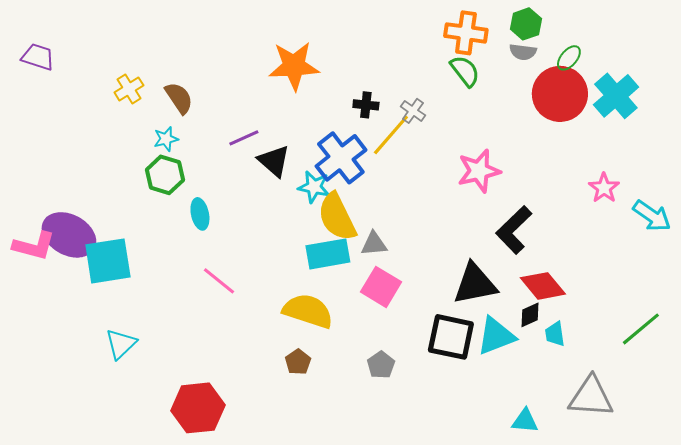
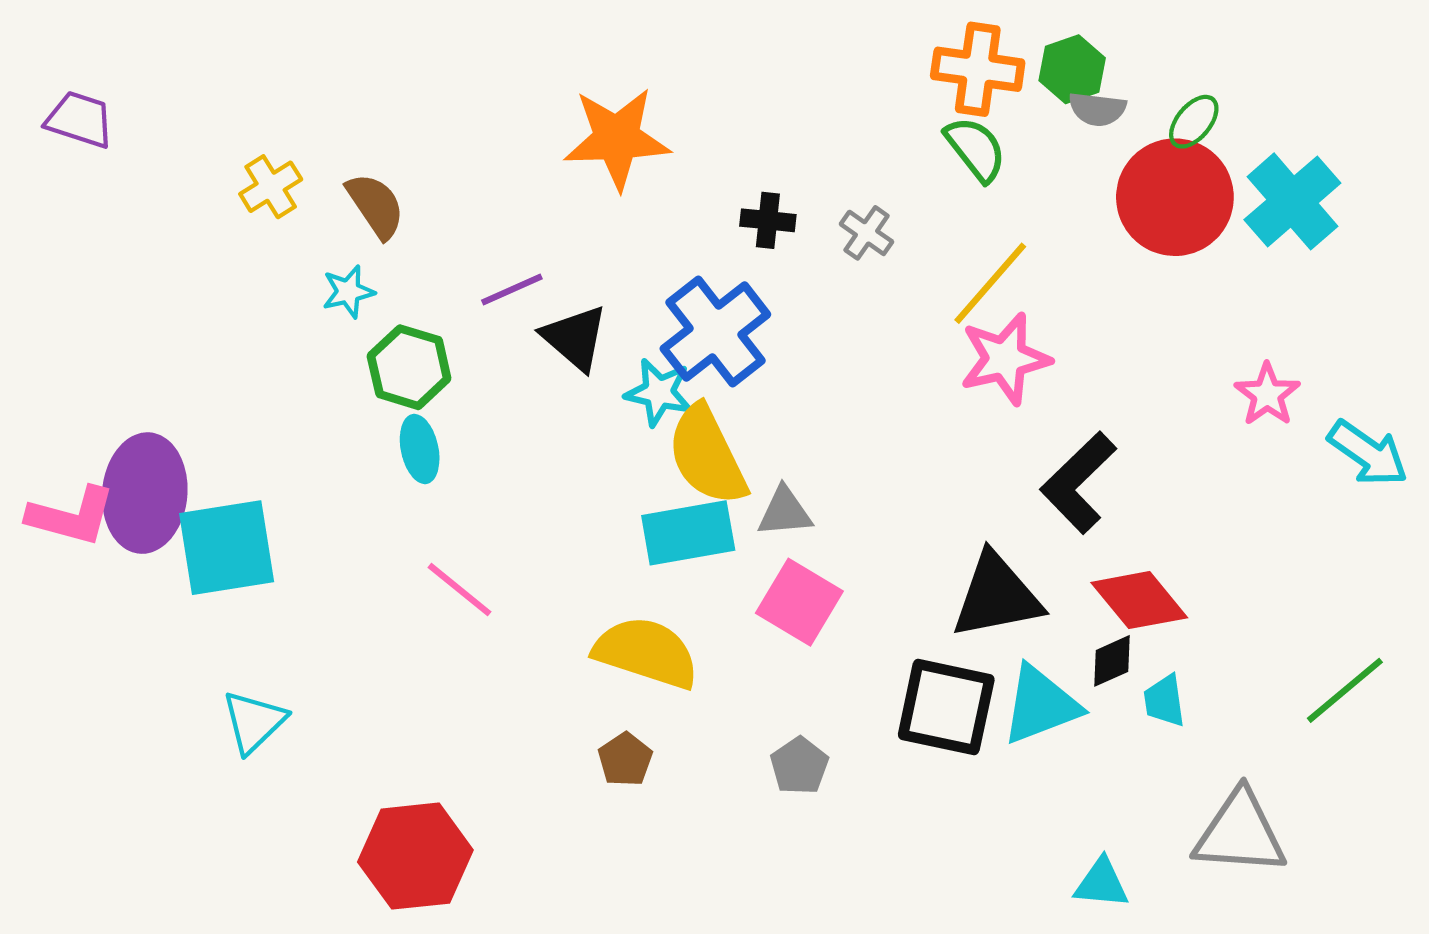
green hexagon: (526, 24) -> (1072, 69), moved
yellow line: (391, 135) -> (990, 283), moved
green hexagon: (165, 175) -> (409, 367), moved
purple ellipse: (69, 235) -> (145, 493), turned 66

